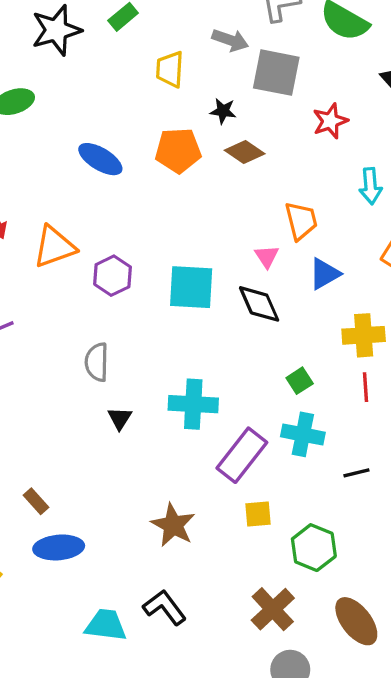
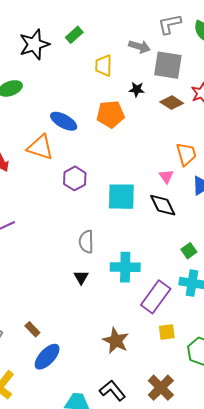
brown diamond: (245, 152) -> (172, 103), moved
orange triangle: (54, 247) -> (40, 147), moved, turned 40
purple hexagon: (113, 276) -> (75, 178), moved
gray semicircle: (97, 362) -> (86, 242), moved
blue ellipse: (59, 547) -> (47, 357), turned -40
brown cross: (273, 609) -> (161, 388), moved

